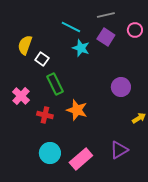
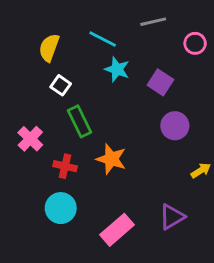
purple square: (106, 37) -> (160, 82), moved
yellow semicircle: (25, 45) -> (49, 48), moved
cyan circle: (50, 153) -> (61, 208), moved

